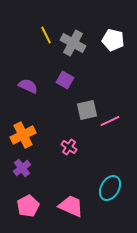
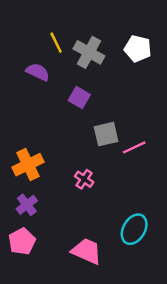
purple semicircle: (28, 86) -> (38, 72), moved
pink pentagon: (28, 206) -> (22, 241), moved

